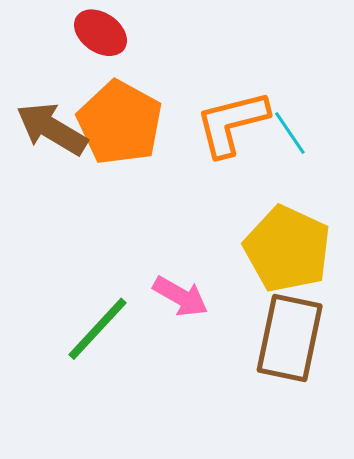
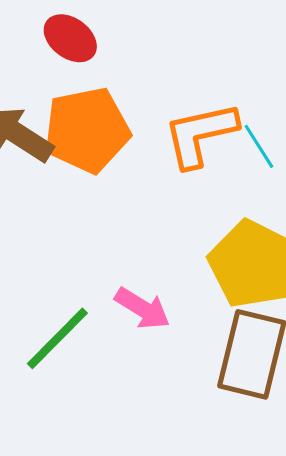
orange pentagon: (120, 123) -> (87, 130), turned 30

